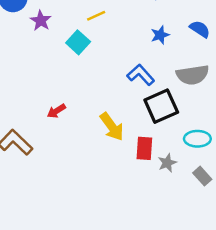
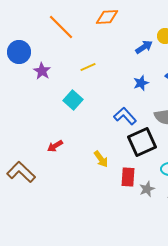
cyan square: (78, 42) -> (73, 100), moved
yellow arrow: (112, 127) -> (101, 159), size x0.7

